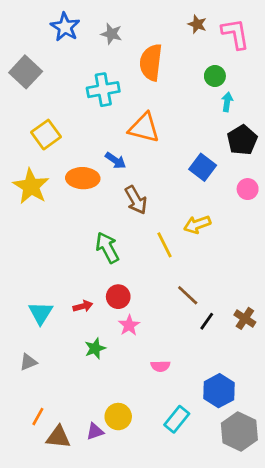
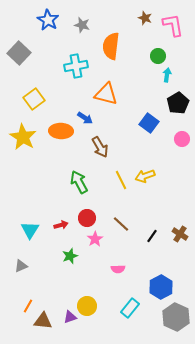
yellow arrow: (197, 224) -> (145, 176), moved
brown line: (188, 295) -> (121, 224), moved

